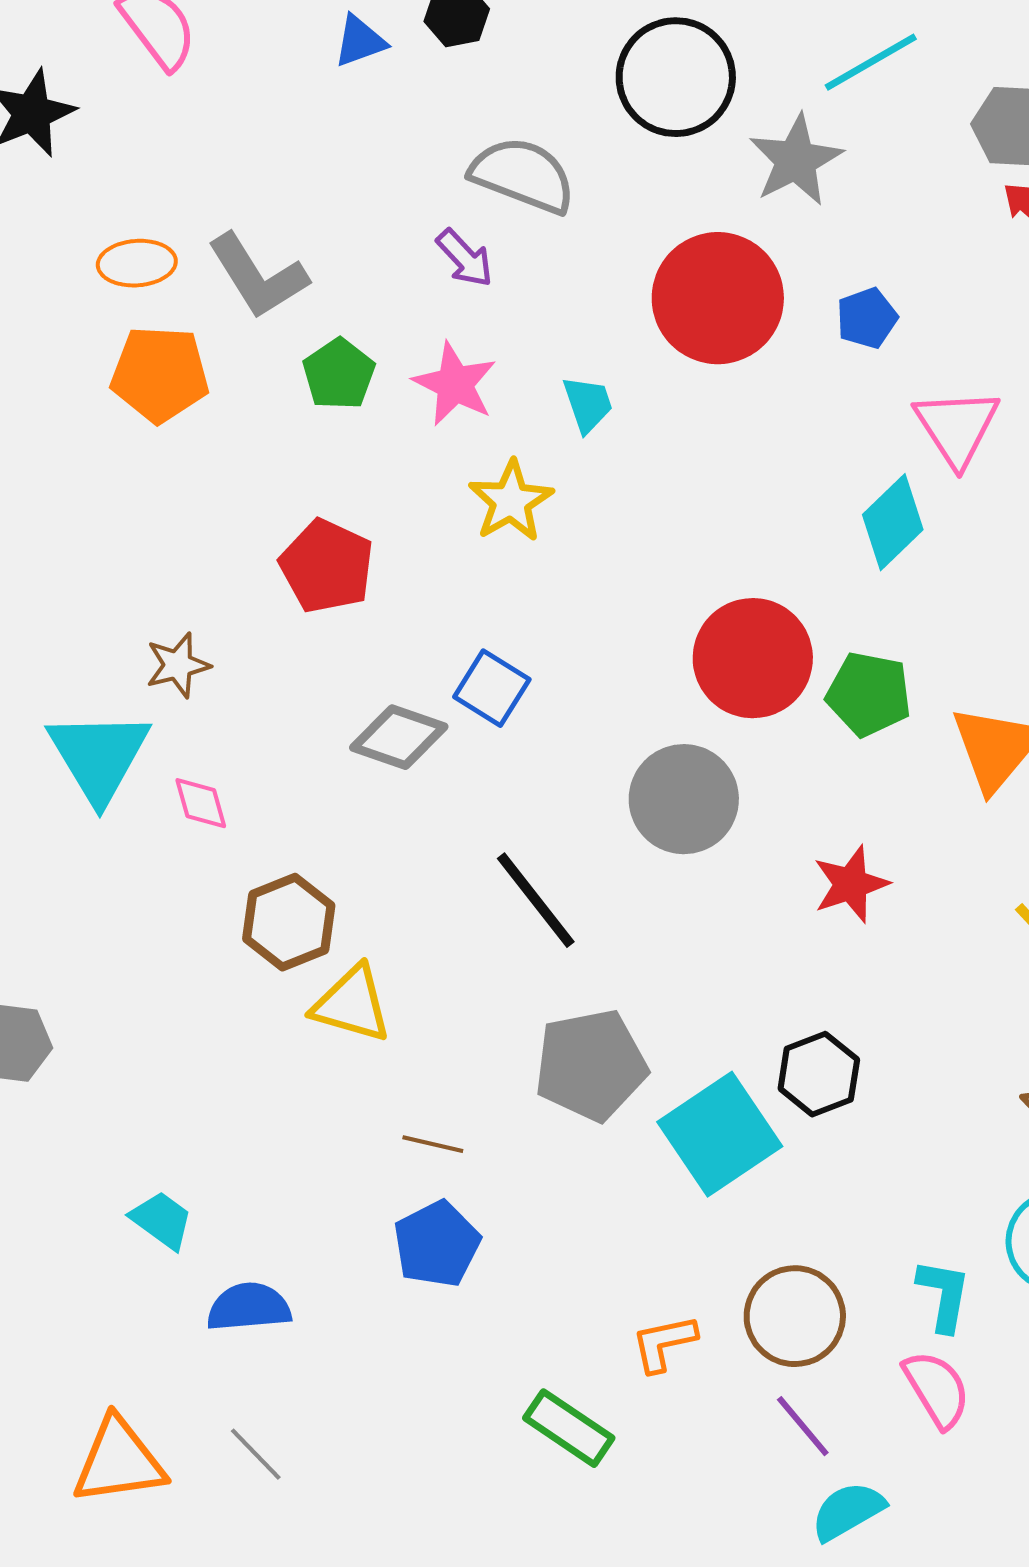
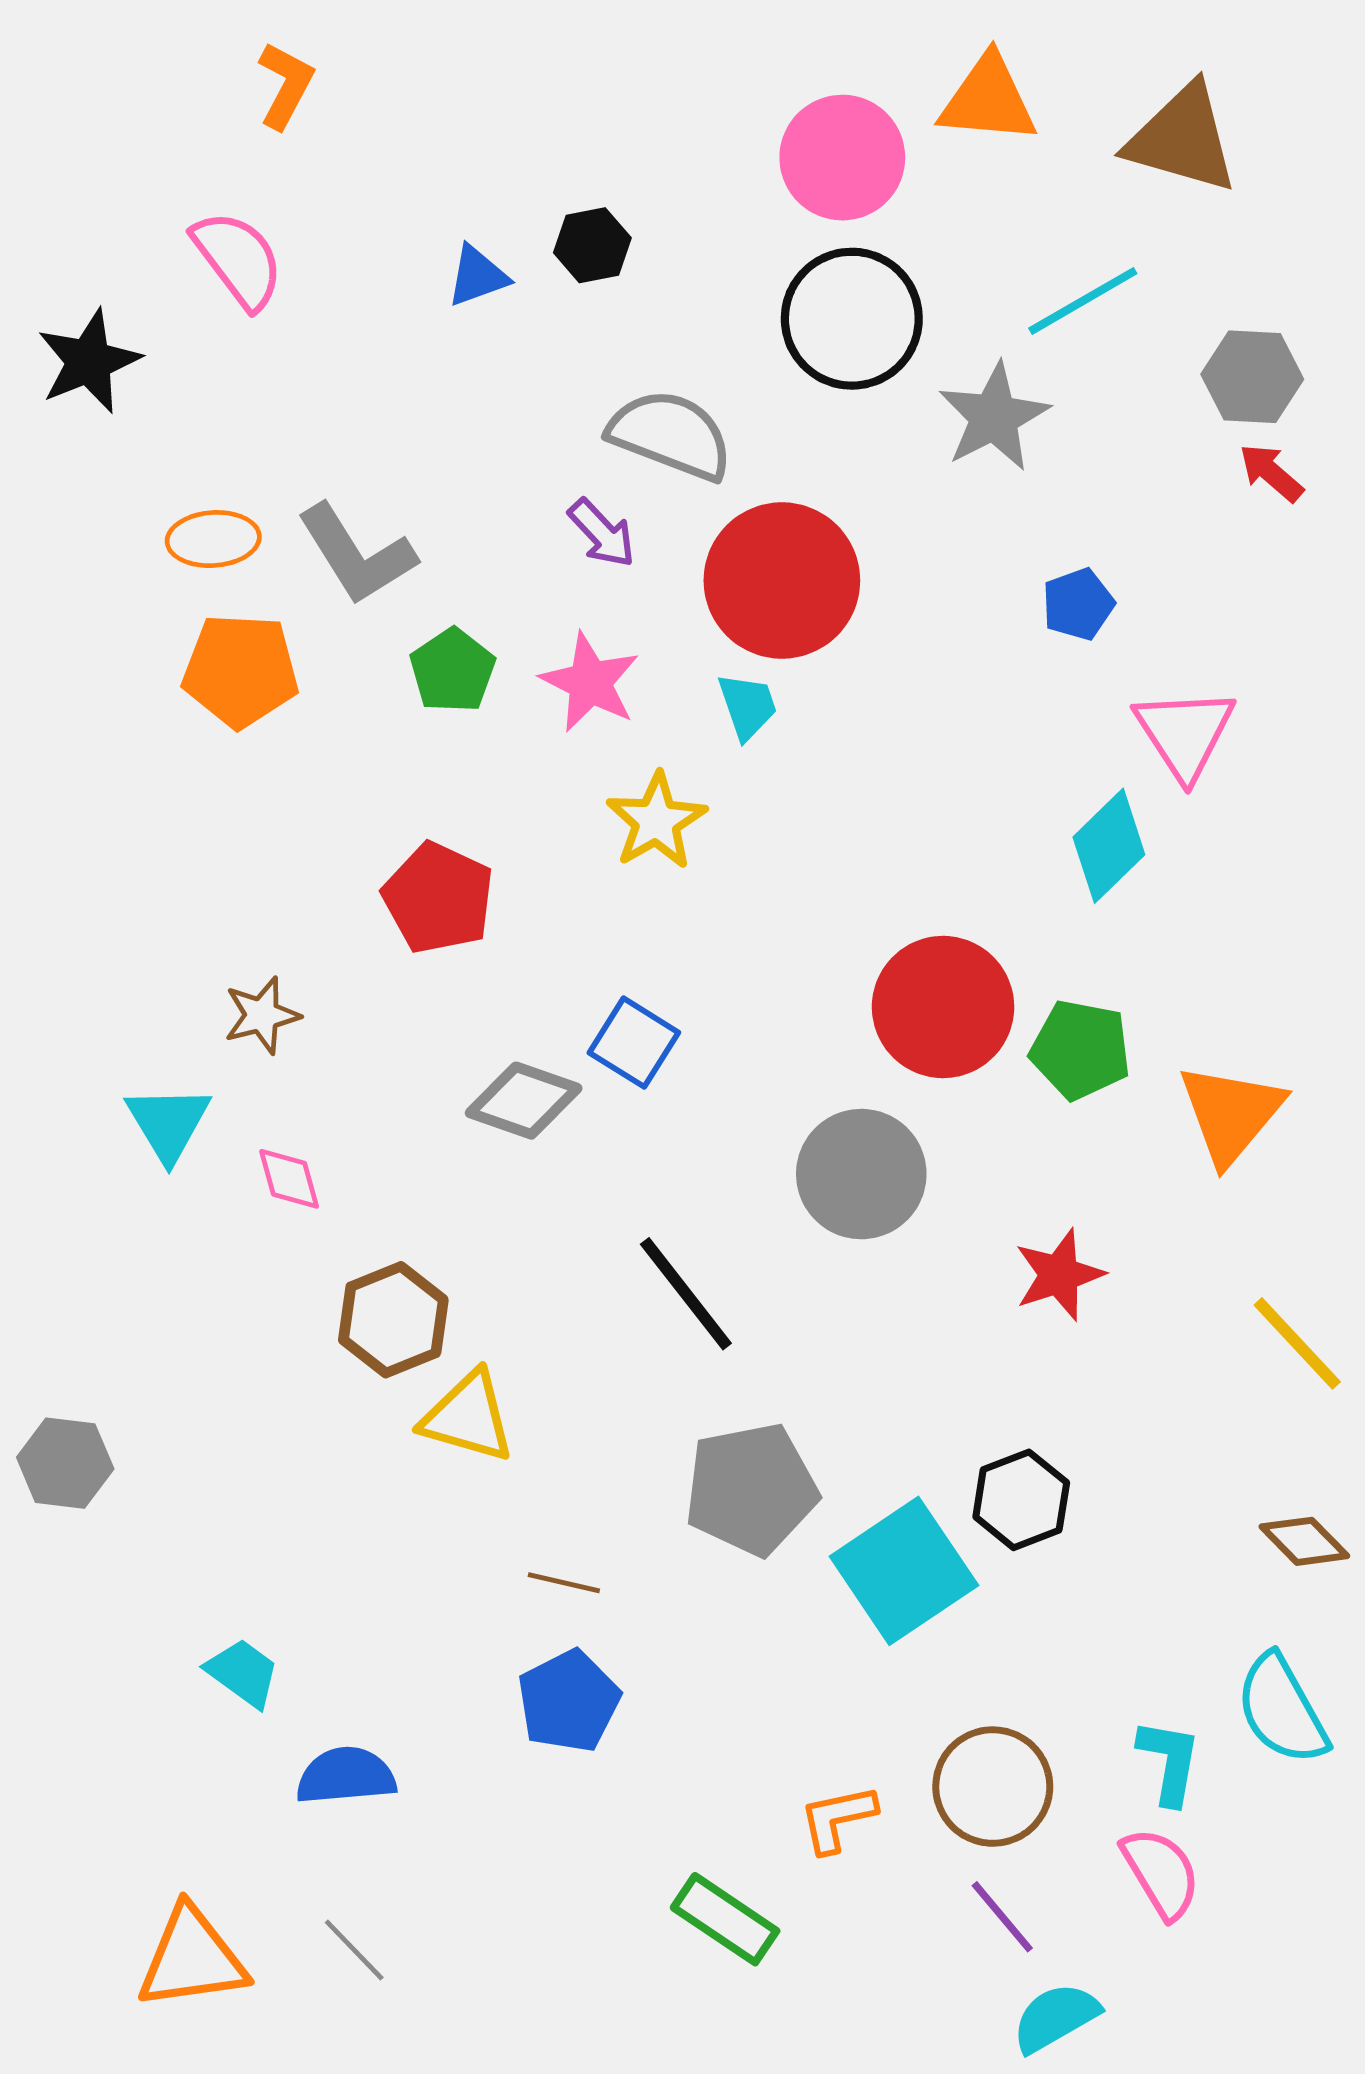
red circle: (718, 298) -> (782, 580), moved
cyan triangle: (99, 756) -> (168, 1123), size x0.7

